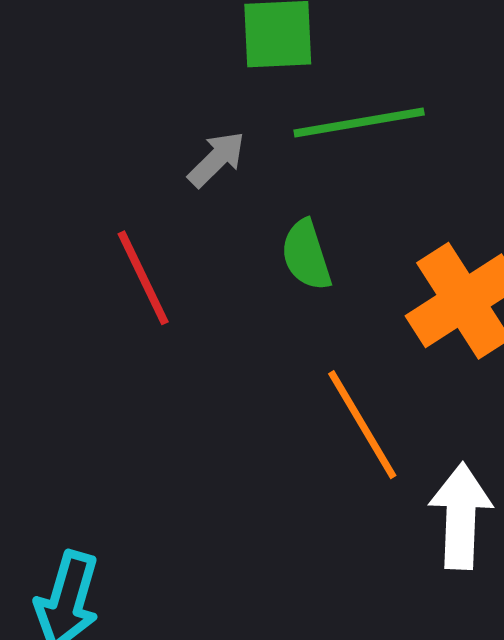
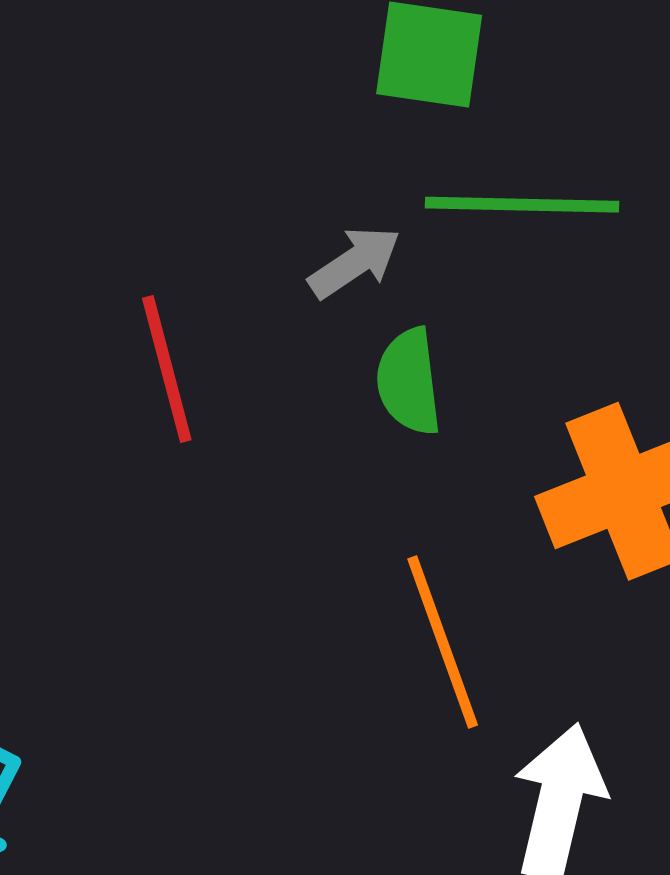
gray arrow: (217, 159) -> (355, 262), moved

